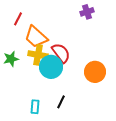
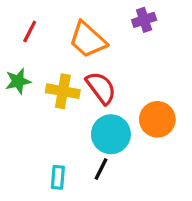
orange trapezoid: (36, 37) -> (88, 40), moved
green star: (11, 59) -> (18, 81), moved
cyan circle: (51, 67) -> (111, 134), moved

